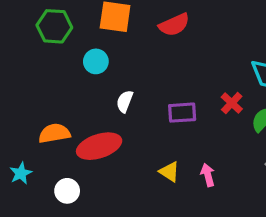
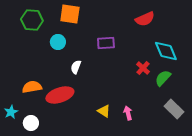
red semicircle: (174, 25) -> (145, 19), moved
purple rectangle: (182, 113) -> (106, 43), moved
white circle: (67, 191) -> (31, 123), moved

